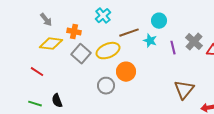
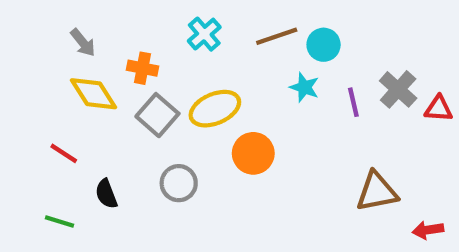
brown line: (129, 33) -> (277, 36), moved
yellow diamond: (51, 44) -> (94, 94), turned 50
gray circle: (106, 86) -> (179, 183), moved
brown triangle: (184, 90) -> (377, 192), turned 40
black semicircle: (57, 101) -> (106, 194), moved

